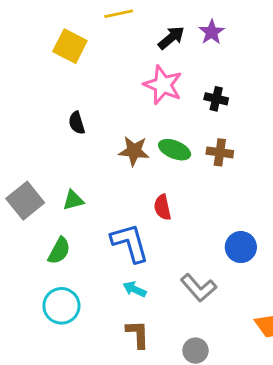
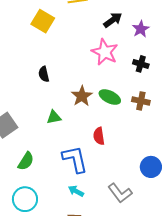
purple star: (212, 32) -> (141, 29), moved
brown star: (134, 151) -> (82, 96), turned 30
green triangle: (73, 200) -> (54, 117), moved

